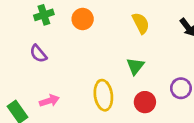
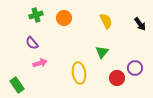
pink arrow: (49, 101) -> (40, 63), moved
red circle: (145, 102) -> (117, 78), moved

